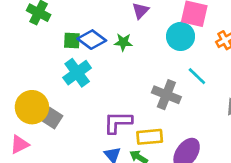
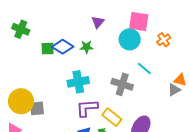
cyan cross: (77, 73) -> (78, 82), moved, turned 30
gray square: (52, 118) -> (37, 108), turned -35
yellow rectangle: (150, 137) -> (112, 117), turned 48

